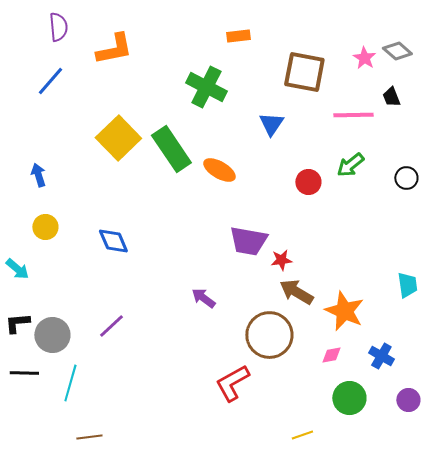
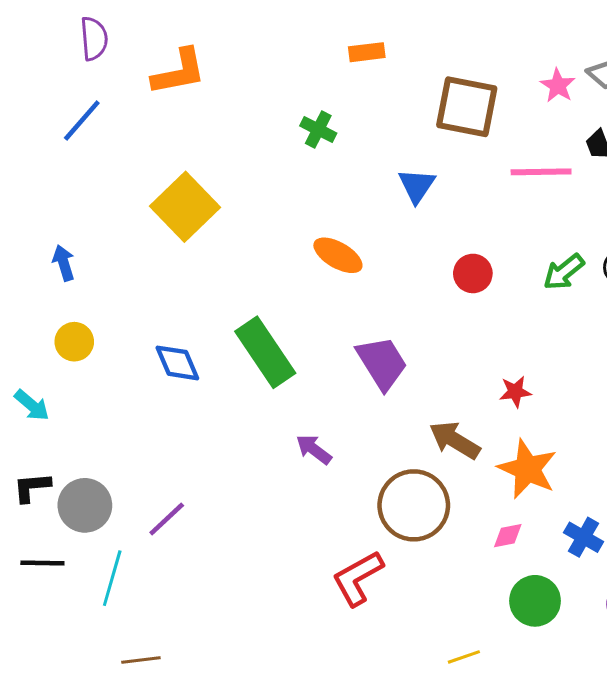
green cross: (206, 87) -> (318, 129), size x0.6
green rectangle: (171, 149) -> (265, 352), moved
green arrow: (350, 165) -> (564, 272), moved
purple trapezoid: (248, 241) -> (382, 363), turned -132
red star: (281, 260) -> (515, 392), moved
purple line: (111, 326) -> (167, 519), moved

